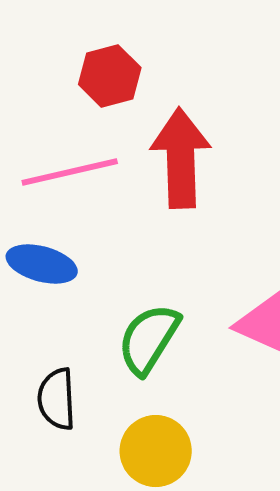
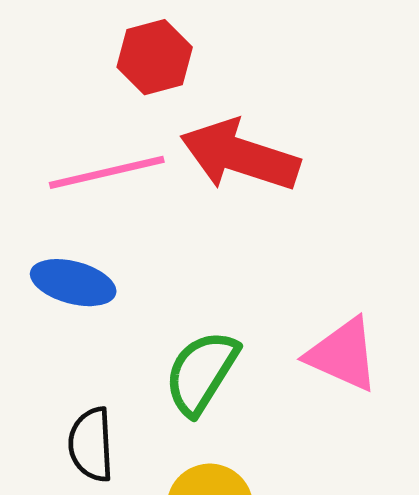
red arrow: (181, 158) -> (240, 156), turned -70

